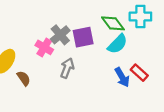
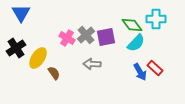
pink cross: (44, 47) -> (67, 38), moved
gray arrow: (67, 68) -> (92, 64), turned -108

